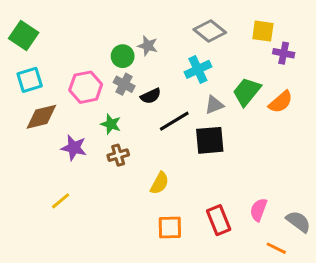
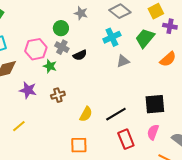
yellow square: (263, 31) -> (156, 11), turned -35
gray star: (148, 46) -> (81, 13), moved
green trapezoid: (247, 92) -> (145, 38), moved
black line: (174, 121) -> (116, 114), moved
green star: (111, 124) -> (50, 66), moved
black square: (210, 140) -> (155, 104), moved
orange square: (170, 227) -> (79, 145), moved

